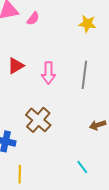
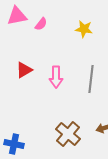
yellow star: (87, 24) -> (84, 29), moved
brown cross: (38, 120) -> (68, 134), moved

